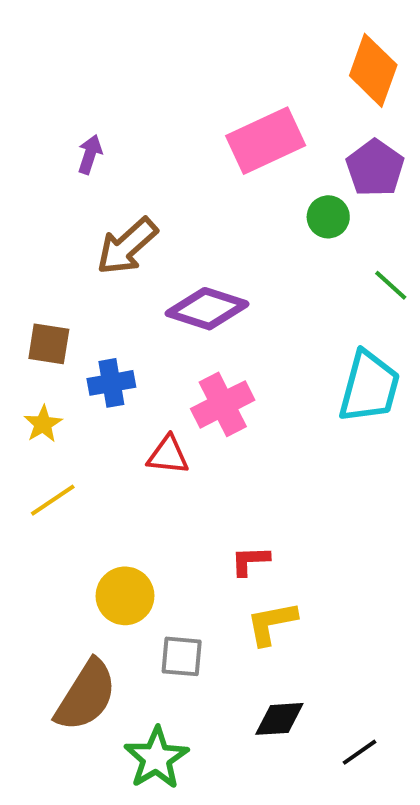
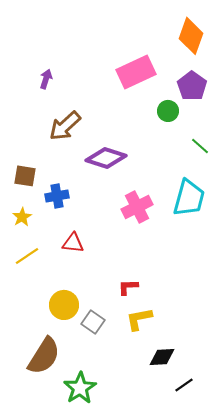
pink cross: (223, 404) -> (137, 207), moved
red triangle: (168, 455) -> (73, 243), moved
gray square: (182, 656) -> (93, 322), moved, turned 30
black diamond: (279, 719) -> (162, 357), moved

